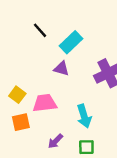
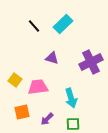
cyan rectangle: (71, 42) -> (63, 24), moved
orange square: (21, 122) -> (22, 112), moved

